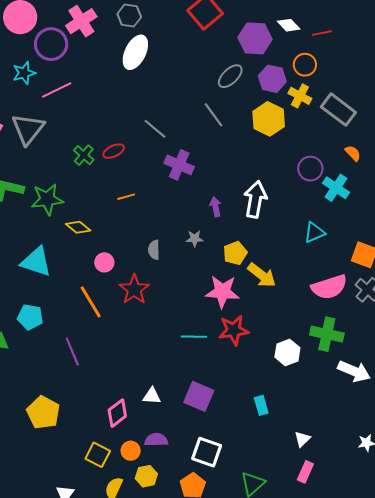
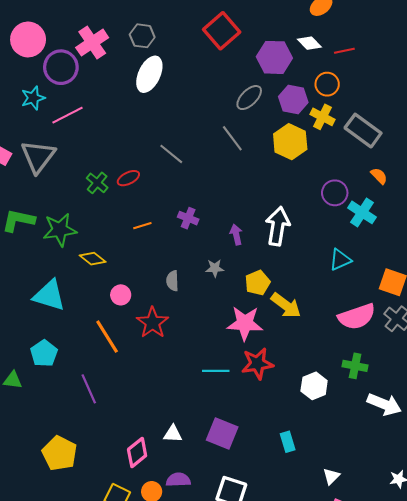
purple cross: (179, 165) -> (188, 218), moved, size x0.7
cyan pentagon: (30, 317) -> (44, 353), turned 30
green cross: (327, 334) -> (355, 366), size x0.7

